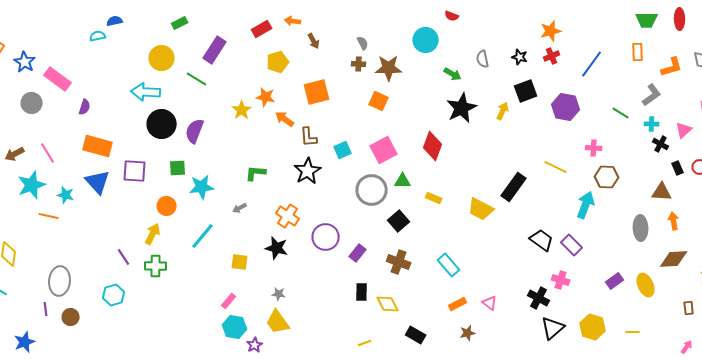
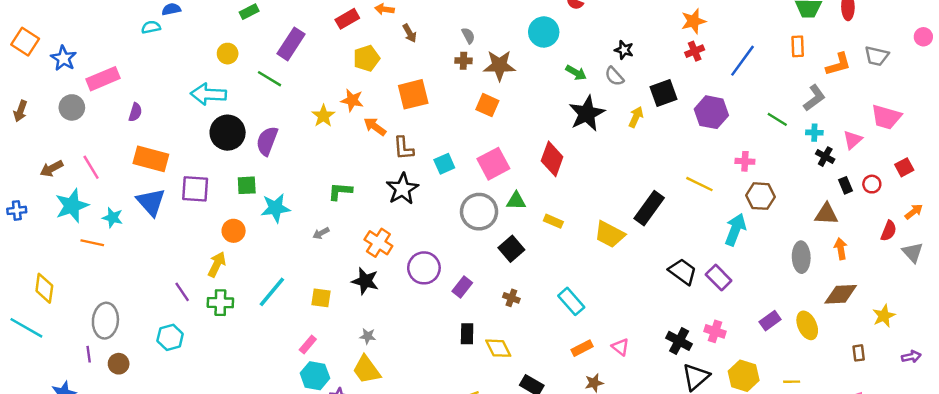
black star: (520, 57) -> (624, 50), moved
yellow circle: (162, 58) -> (228, 54), size x0.7
gray semicircle: (483, 59) -> (614, 76), moved, turned -30
pink rectangle: (58, 79) -> (103, 79), turned -60
cyan line: (203, 236) -> (272, 292), moved
brown cross: (399, 262) -> (511, 298), size x0.6
pink cross: (561, 280) -> (715, 331), moved

